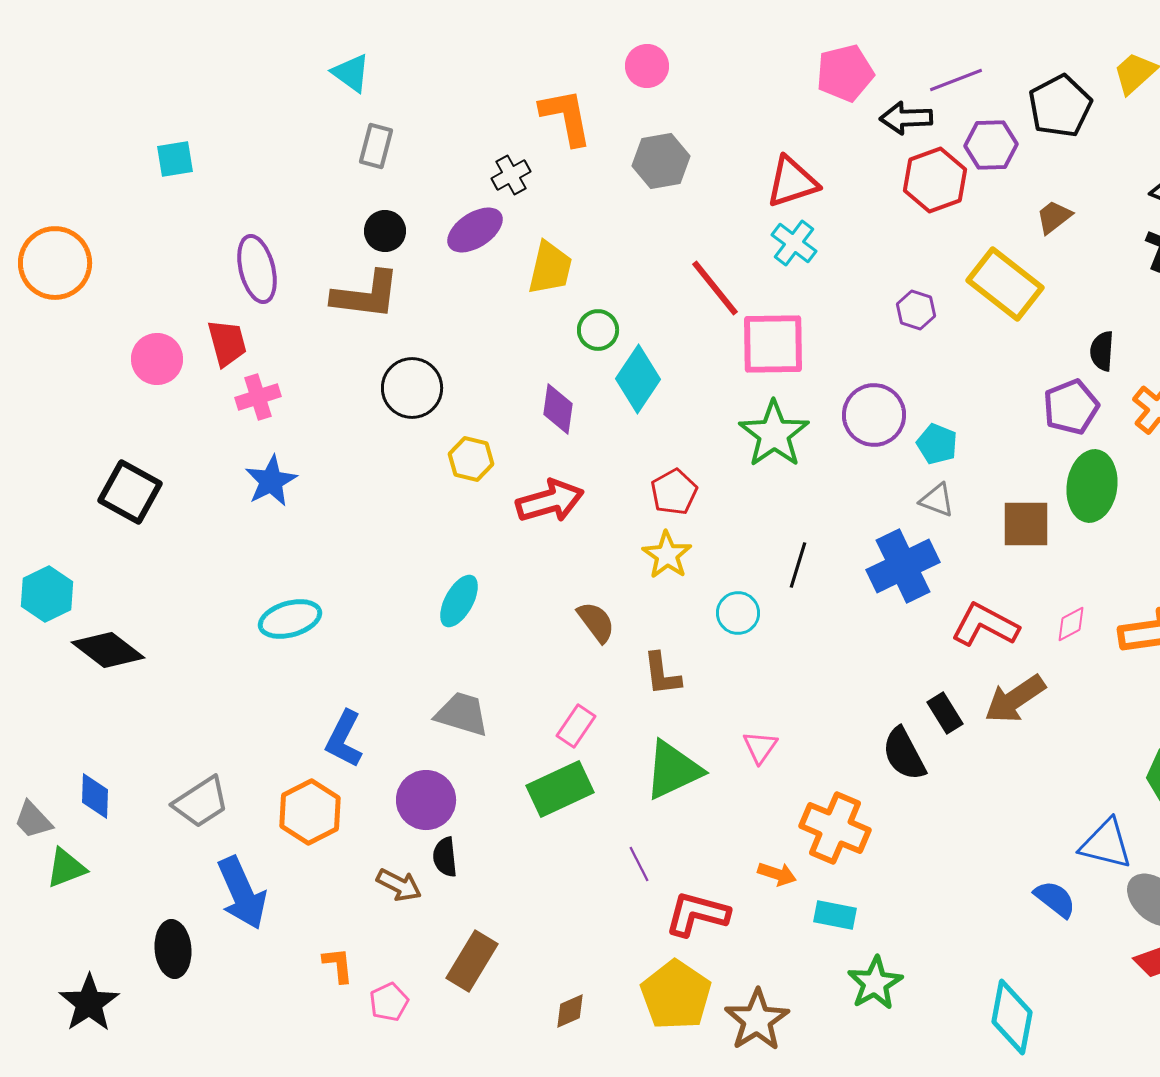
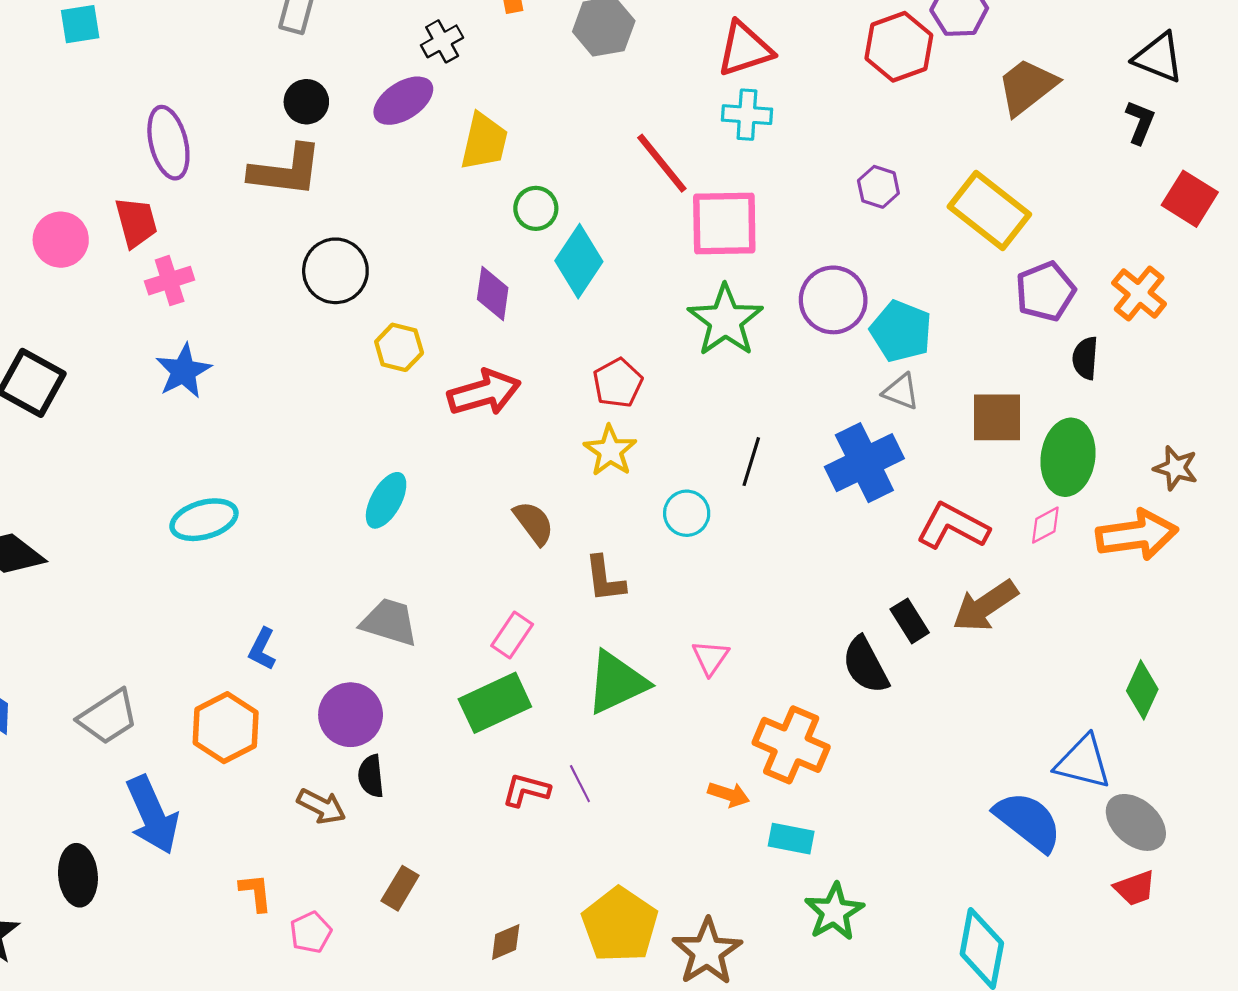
brown trapezoid: (1054, 217) -> (1027, 87), size x1.6
cyan cross: (794, 243) -> (747, 115), turned -33
yellow rectangle: (1005, 284) -> (989, 211), moved
black semicircle: (1102, 351) -> (1085, 358), moved
cyan pentagon: (937, 444) -> (901, 331), size x1.4
green ellipse: (1092, 486) -> (1068, 457), moved
blue L-shape: (344, 739) -> (262, 649), size x0.7
blue semicircle: (1055, 899) -> (1028, 821), size x1.5
red L-shape: (697, 914) -> (526, 790), moved, size x0.7
brown rectangle: (472, 961) -> (400, 888), size x0.7

